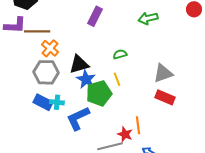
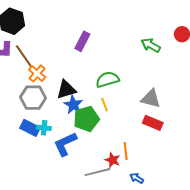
green arrow: (148, 18) -> (151, 45), moved, turned 42
brown line: (37, 31) -> (24, 56), turned 55
green semicircle: (120, 54) -> (108, 80), size x1.6
gray triangle: (163, 73) -> (151, 99), turned 35

